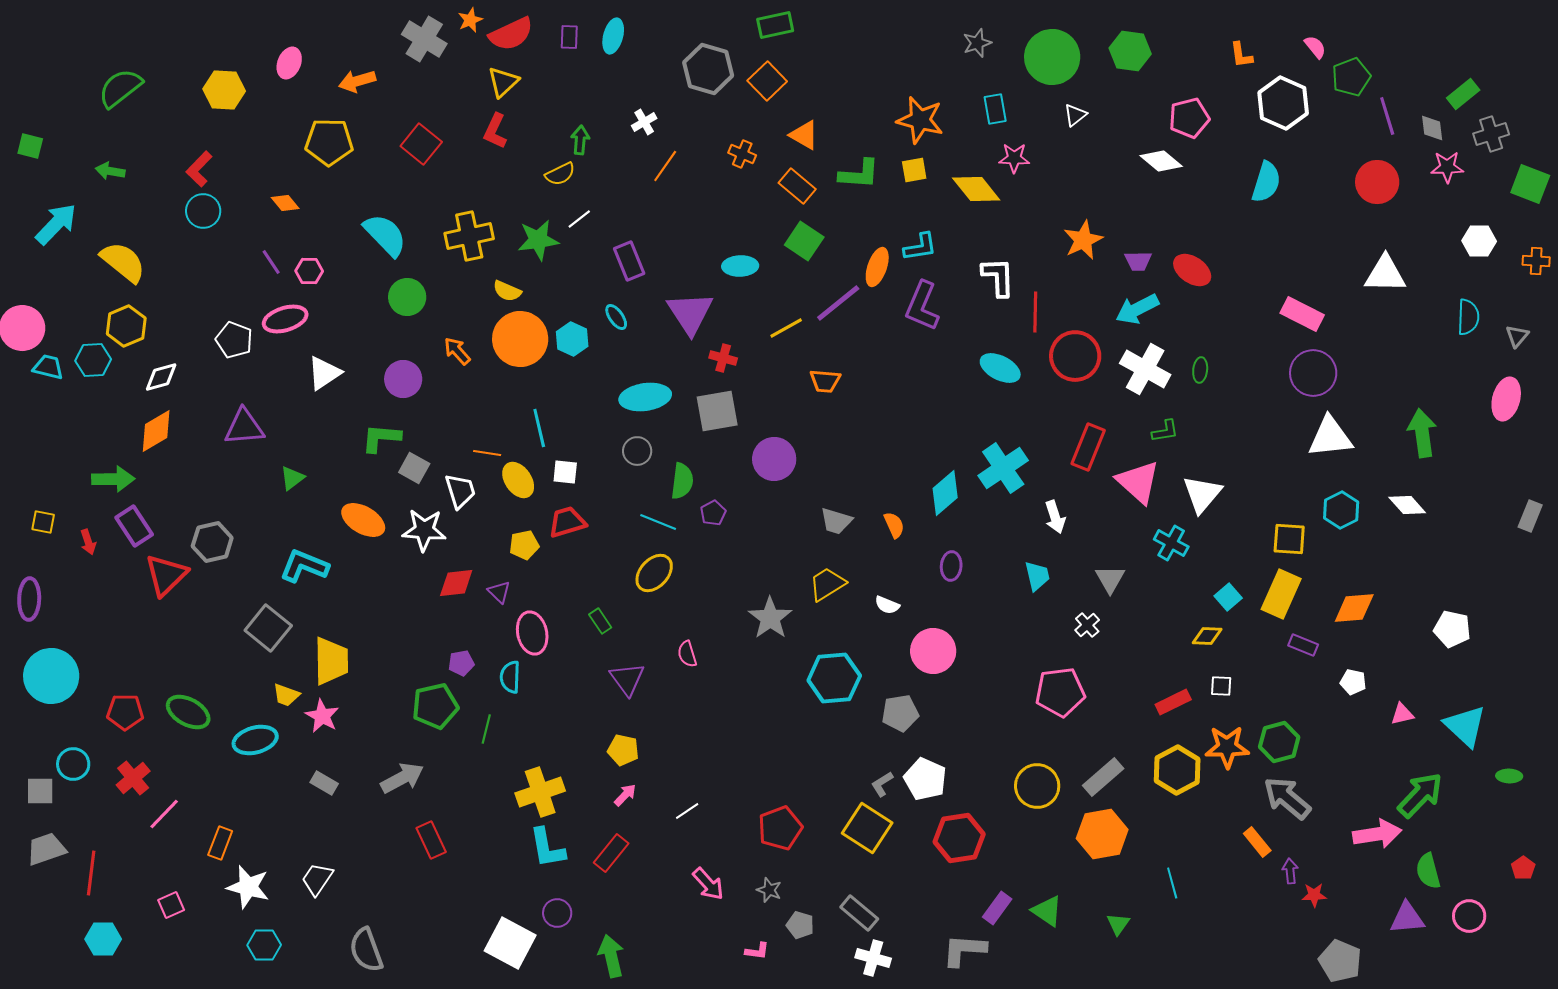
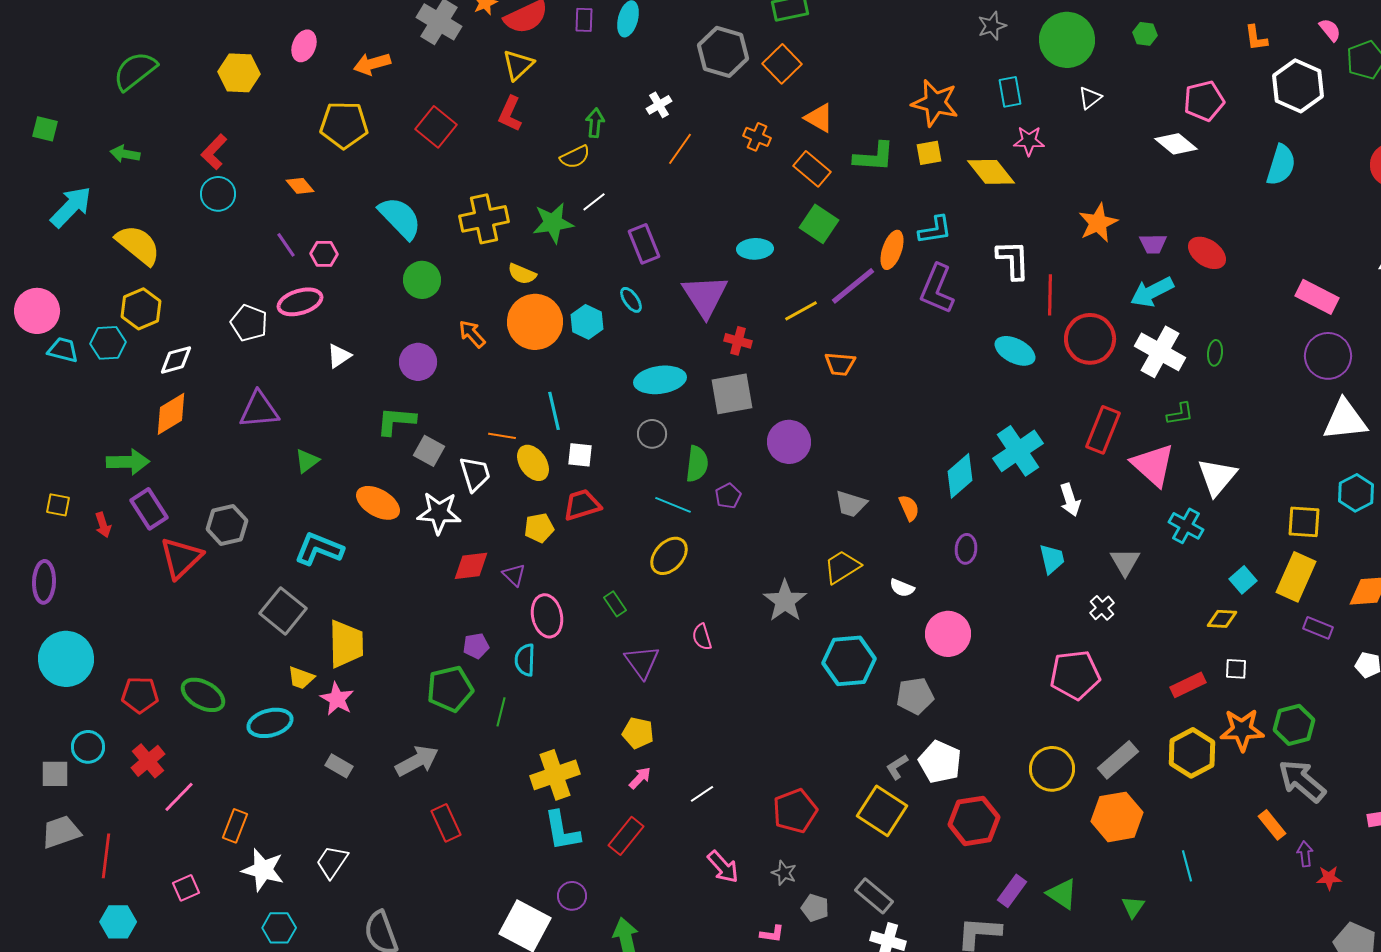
green hexagon: (1130, 51) -> (1145, 34), size x0.6
white triangle: (324, 373) -> (339, 356), size x0.7

